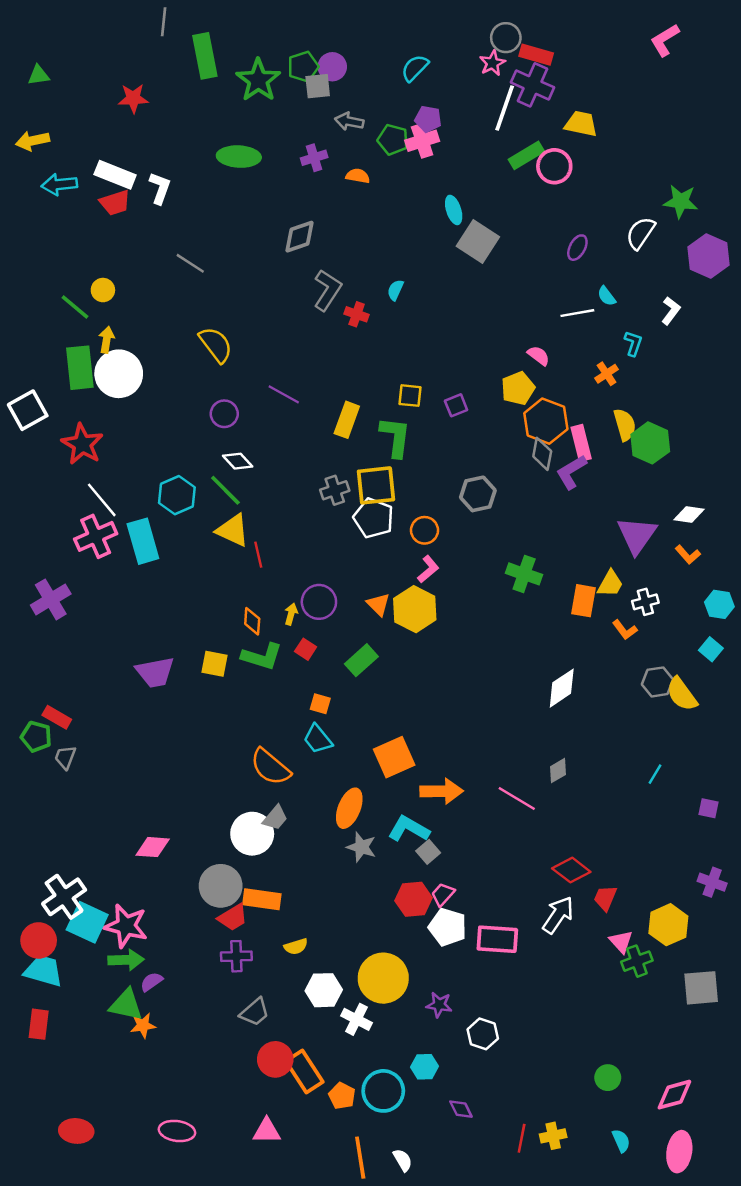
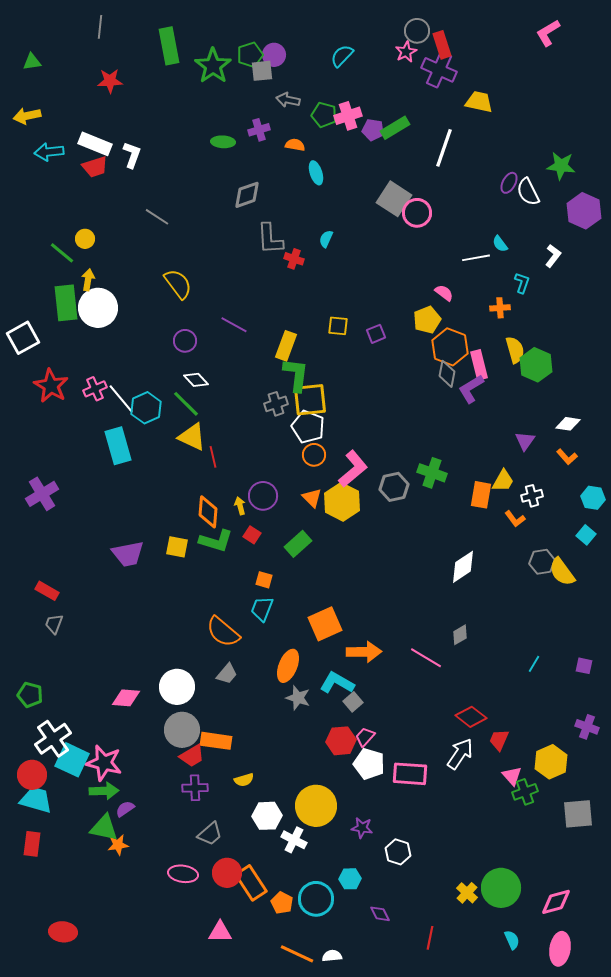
gray line: (164, 22) -> (100, 27), moved
red rectangle: (536, 55) -> (442, 45), turned 56
white line: (505, 108) -> (444, 148), moved
purple pentagon: (428, 119) -> (373, 130), moved
green rectangle: (526, 155) -> (395, 128), moved
green ellipse: (239, 157) -> (223, 142), moved, size x0.7
pink circle: (554, 166) -> (417, 213), moved
cyan ellipse: (454, 210) -> (316, 173), moved
white semicircle: (641, 233) -> (528, 192), turned -60
purple ellipse: (577, 248) -> (509, 183), moved
gray L-shape: (327, 290) -> (270, 239), turned 144
orange cross: (607, 374) -> (500, 308), turned 30
green L-shape: (395, 437) -> (296, 375), moved
red star: (82, 444) -> (51, 386), moved
gray hexagon: (478, 494) -> (394, 487), moved
white line: (102, 500) -> (121, 399), moved
orange circle: (425, 530) -> (314, 455), moved
purple triangle: (637, 535) -> (525, 441), size x0.6
pink cross: (96, 536) -> (95, 389), moved, size x0.7
pink L-shape: (428, 569) -> (353, 469), size x1.6
yellow arrow: (291, 614) -> (240, 506), turned -30
orange diamond: (252, 621) -> (208, 512), size x1.4
green pentagon: (36, 737) -> (30, 695), moved
cyan trapezoid: (318, 739) -> (262, 609), turned 60
cyan line: (655, 774) -> (534, 664), moved
white circle: (252, 834) -> (177, 687), moved
green circle: (608, 1078) -> (501, 888), size x1.8
pink ellipse: (177, 1131) -> (183, 874), moved
yellow cross: (553, 1136) -> (467, 893), moved, turned -35
orange line: (360, 1158) -> (297, 954), turned -56
white semicircle: (403, 1160) -> (332, 956), turned -66

